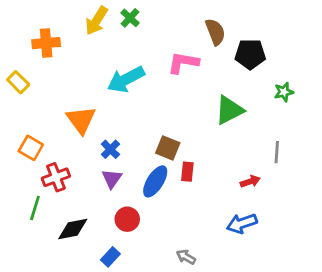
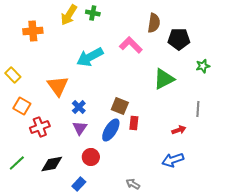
green cross: (130, 18) -> (93, 13), turned -32
brown semicircle: (215, 32) -> (154, 23), turned 30
pink L-shape: (183, 63) -> (131, 45), turned 35
yellow rectangle: (18, 82) -> (13, 75), moved
green line: (35, 208) -> (17, 163), moved, turned 30

